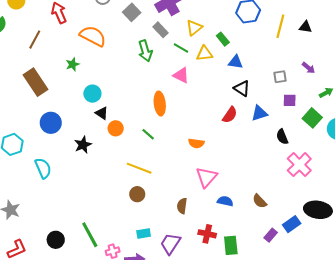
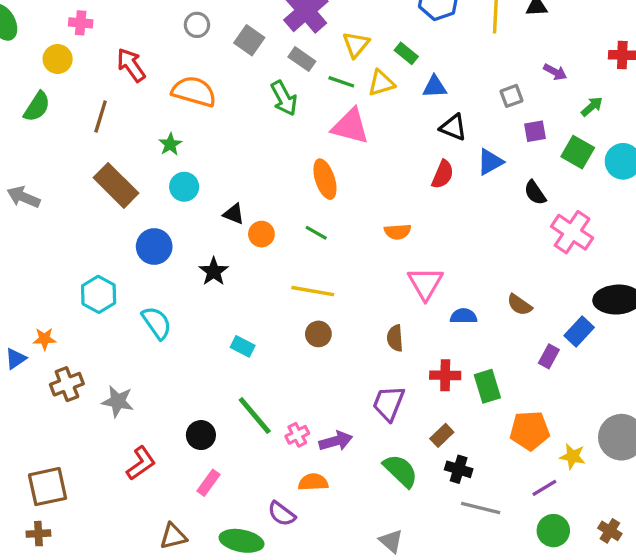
pink triangle: (181, 75) -> (350, 126), size x1.4
cyan circle: (92, 94) -> (184, 187), moved
cyan rectangle: (144, 234) -> (243, 346), moved, turned 48

